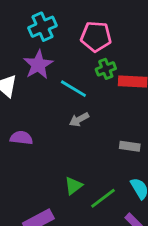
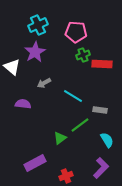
cyan line: (73, 89) -> (73, 96), moved
gray arrow: (79, 120) -> (44, 83), moved
green line: (103, 198) -> (80, 125), moved

